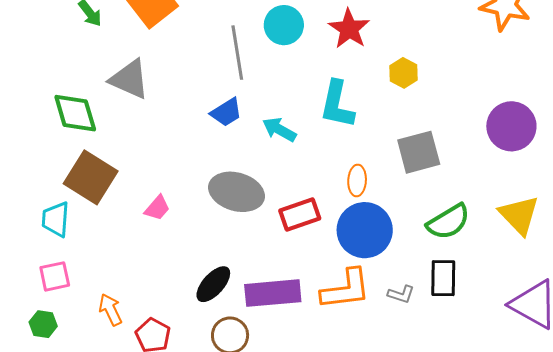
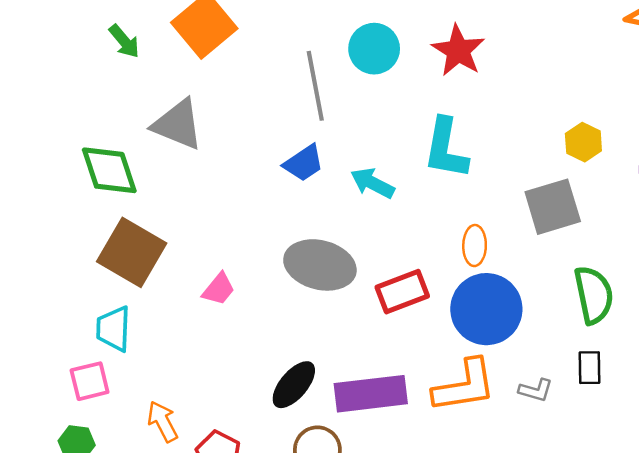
yellow hexagon: (404, 73) -> (583, 142), moved
cyan trapezoid: (56, 219) -> (114, 329), moved
green semicircle: (448, 222) -> (594, 295), turned -69
black rectangle: (443, 278) -> (589, 368), size x0.7

